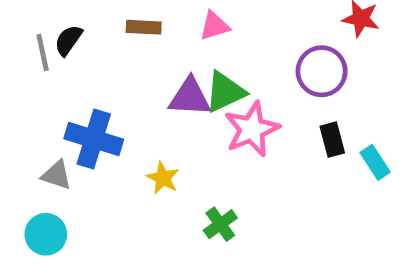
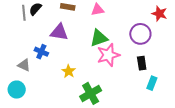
purple triangle: (190, 97) -> (59, 32), moved
blue cross: (94, 139) -> (41, 52), size x0.6
cyan rectangle: (375, 162) -> (152, 83), moved, turned 48
green cross: (220, 224) -> (91, 93), size x1.5

